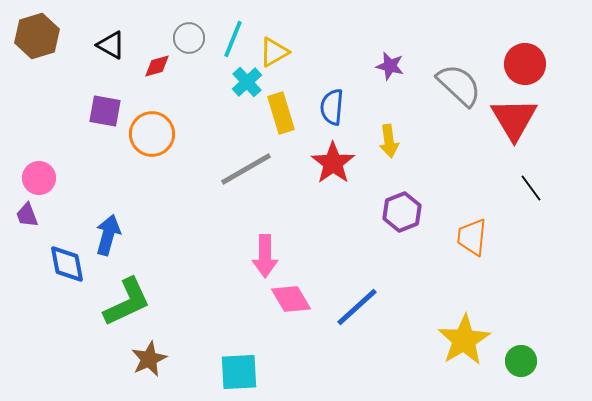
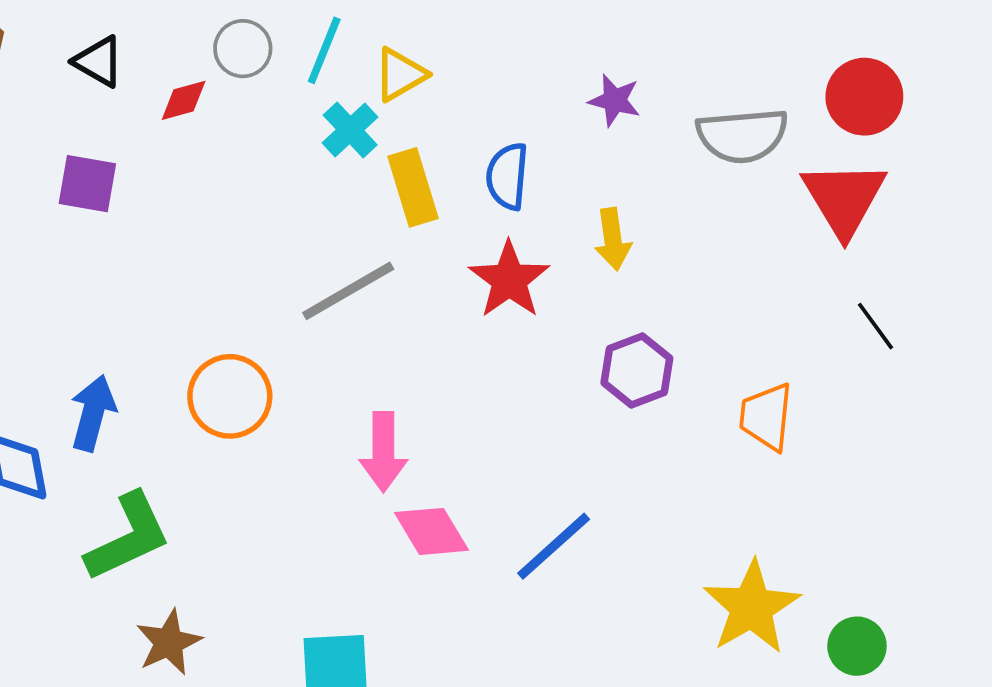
gray semicircle: (459, 85) -> (742, 136), turned 132
orange circle: (152, 134) -> (230, 396), moved

